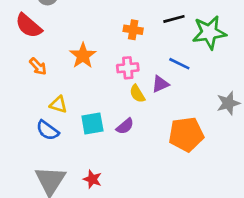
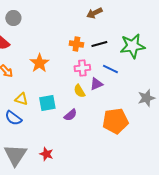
black line: (174, 19) -> (99, 44), moved
pink cross: (128, 68) -> (82, 68), moved
cyan square: (92, 124) -> (47, 103), moved

